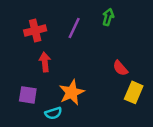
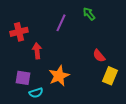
green arrow: (108, 17) -> (89, 14), turned -56
red cross: (35, 30) -> (19, 32), moved
cyan semicircle: (53, 113) -> (36, 93), moved

